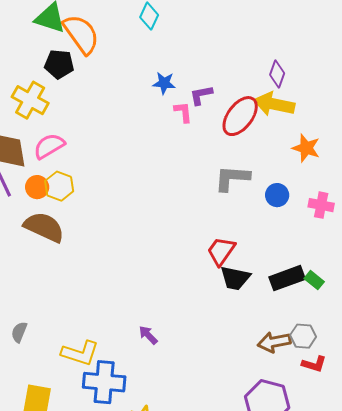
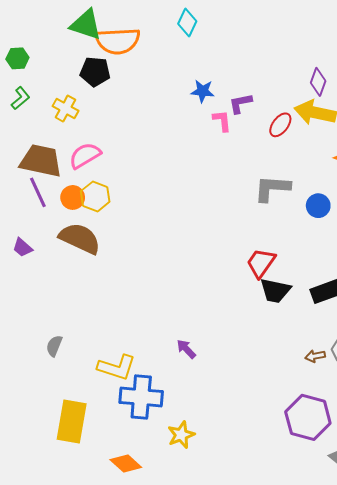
orange semicircle: (81, 34) -> (118, 41), turned 123
yellow cross: (30, 100) -> (65, 108), size x0.7
red ellipse: (240, 116) -> (280, 125), size x0.6
brown arrow: (274, 342) -> (315, 356), size x0.6

